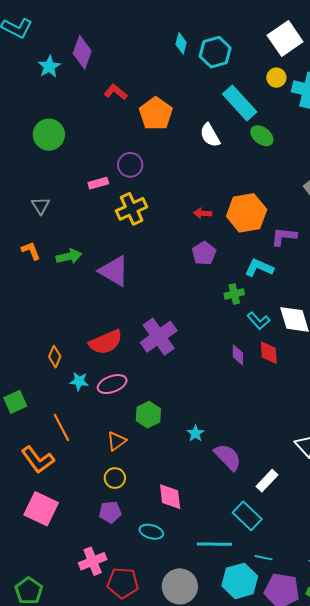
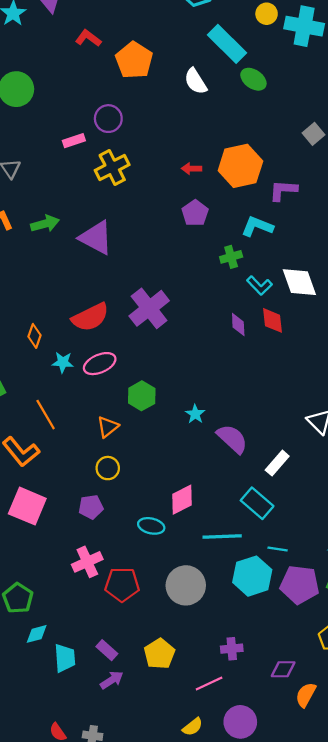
pink diamond: (170, 497) -> (182, 500), moved, turned 72
purple pentagon: (110, 512) -> (91, 507), moved

